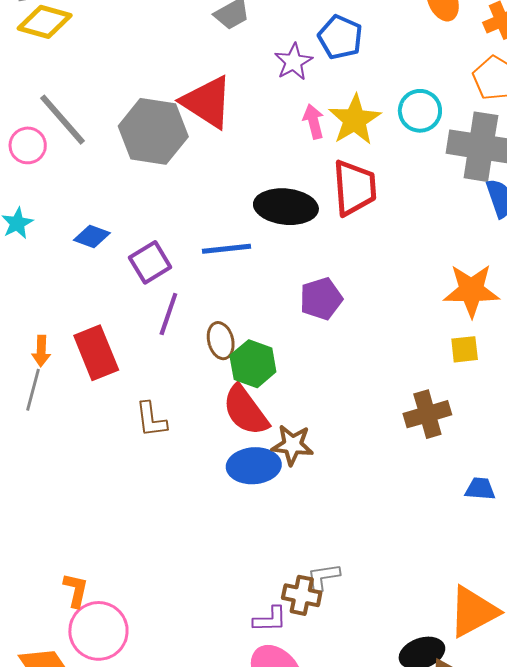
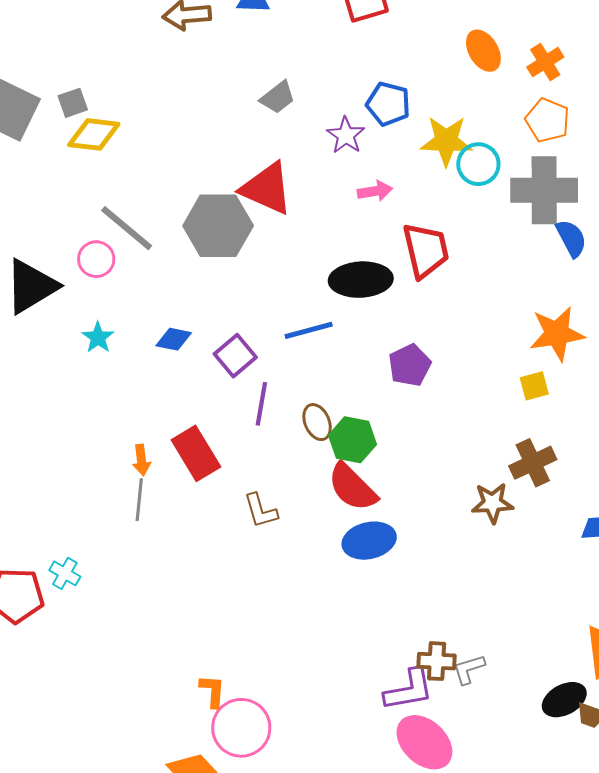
yellow star: (355, 120) -> (446, 141), moved, turned -30
pink arrow: (314, 121) -> (375, 191), turned 104
yellow square: (465, 349) -> (534, 386), moved
brown star: (292, 445) -> (492, 503), moved
gray L-shape: (323, 577) -> (469, 669), moved
purple L-shape: (270, 619) -> (409, 690), size x1.5

